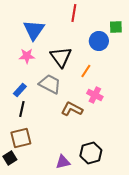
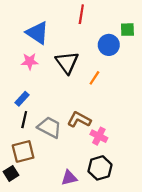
blue triangle: (34, 30) -> (37, 33), turned -30
gray trapezoid: (50, 84) -> (49, 127), moved
pink cross: (95, 95) -> (99, 136), moved

